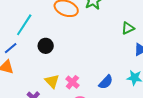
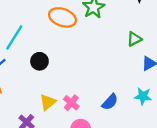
yellow triangle: (52, 81) -> (48, 102), turned 35

